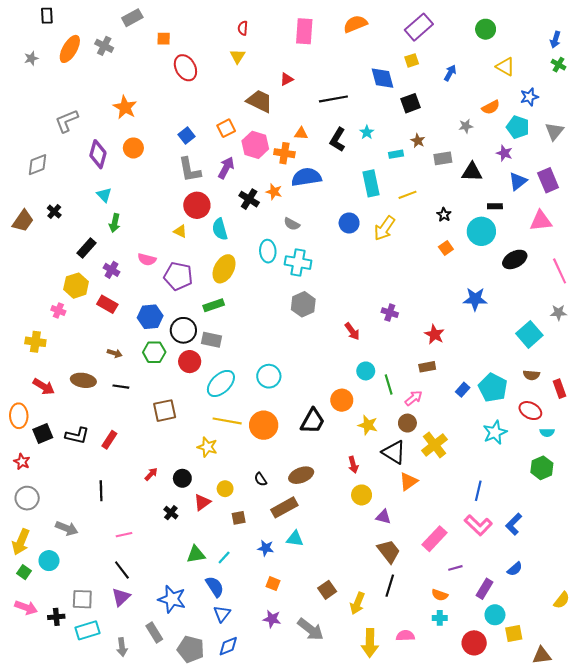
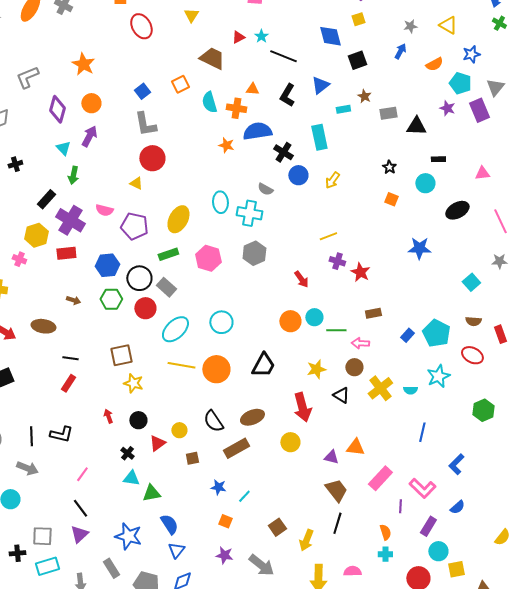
blue arrow: (450, 73) -> (400, 51), moved
black line: (333, 99) -> (283, 56), turned 32
gray star: (466, 126) -> (410, 26), moved
cyan star: (367, 132) -> (261, 36), moved
pink hexagon: (255, 145) -> (208, 258), moved
purple arrow: (226, 168) -> (89, 136), moved
purple rectangle: (548, 180) -> (479, 110), moved
blue triangle: (518, 181) -> (320, 85), moved
yellow line: (407, 195) -> (328, 236), moved
black cross: (249, 199) -> (283, 152), moved
black cross: (54, 212) -> (15, 164), turned 32
pink triangle: (541, 221) -> (482, 173), size x0.7
gray semicircle: (292, 224) -> (265, 189), moved
yellow arrow: (384, 228) -> (332, 180), size x0.7
cyan semicircle: (220, 229) -> (209, 102), moved
cyan circle: (481, 231) -> (425, 183), size x0.7
orange square: (446, 248) -> (391, 199), turned -32
purple cross: (111, 270) -> (70, 220), size x1.8
red rectangle: (107, 304) -> (66, 253), turned -36
red star: (435, 334) -> (360, 272), moved
cyan square: (529, 334) -> (471, 282), size x0.7
gray rectangle: (212, 340) -> (166, 287), turned 30
green line: (389, 384) -> (336, 330), turned -72
black line: (121, 387) -> (70, 358), moved
pink arrow: (414, 398) -> (360, 343), turned -138
orange circle: (342, 400) -> (290, 321), moved
yellow star: (368, 425) -> (316, 369), turned -30
cyan semicircle: (547, 432) -> (410, 390), moved
black L-shape: (77, 436) -> (61, 434), moved
yellow star: (207, 447) -> (133, 383), moved
black triangle: (394, 452) -> (341, 395), size x0.7
red arrow: (353, 465) -> (302, 407), size x1.8
red arrow: (151, 474) -> (108, 416), turned -64
black semicircle: (261, 479) -> (213, 421), size x1.6
orange triangle: (408, 481) -> (355, 447), moved, turned 42
black line: (101, 491) -> (31, 436), moved
yellow circle: (362, 495) -> (290, 442), moved
pink L-shape: (478, 525) -> (422, 488), moved
pink line: (124, 535) -> (82, 474), turned -42
cyan triangle: (295, 539) -> (131, 478), moved
cyan line: (224, 557) -> (244, 496), moved
purple line: (455, 568) -> (400, 506), turned -72
orange semicircle: (440, 595) -> (385, 532), turned -126

